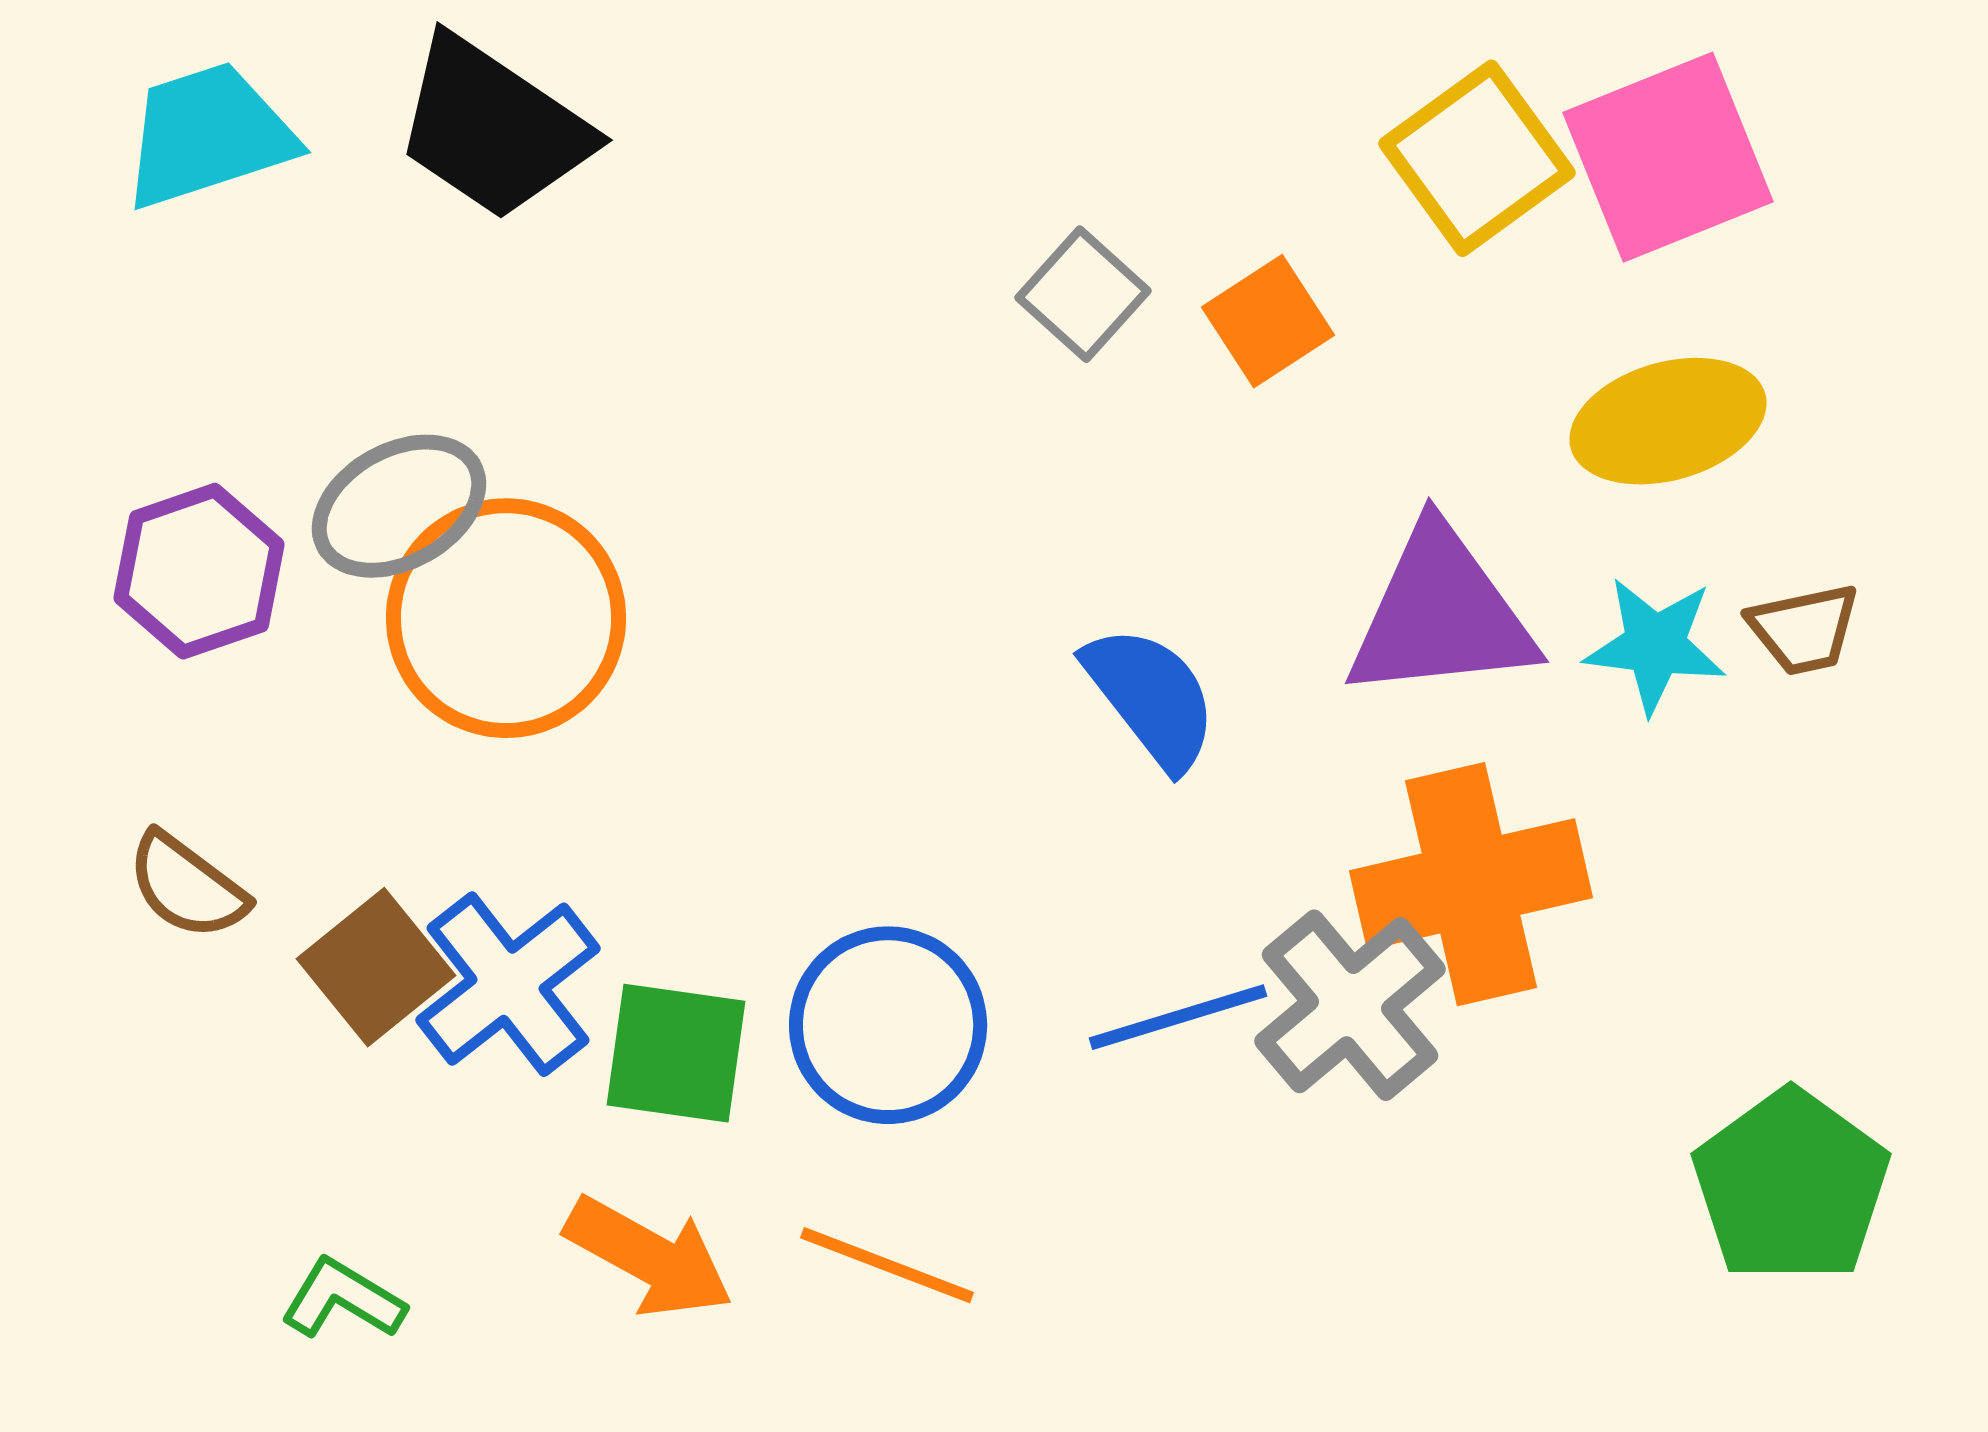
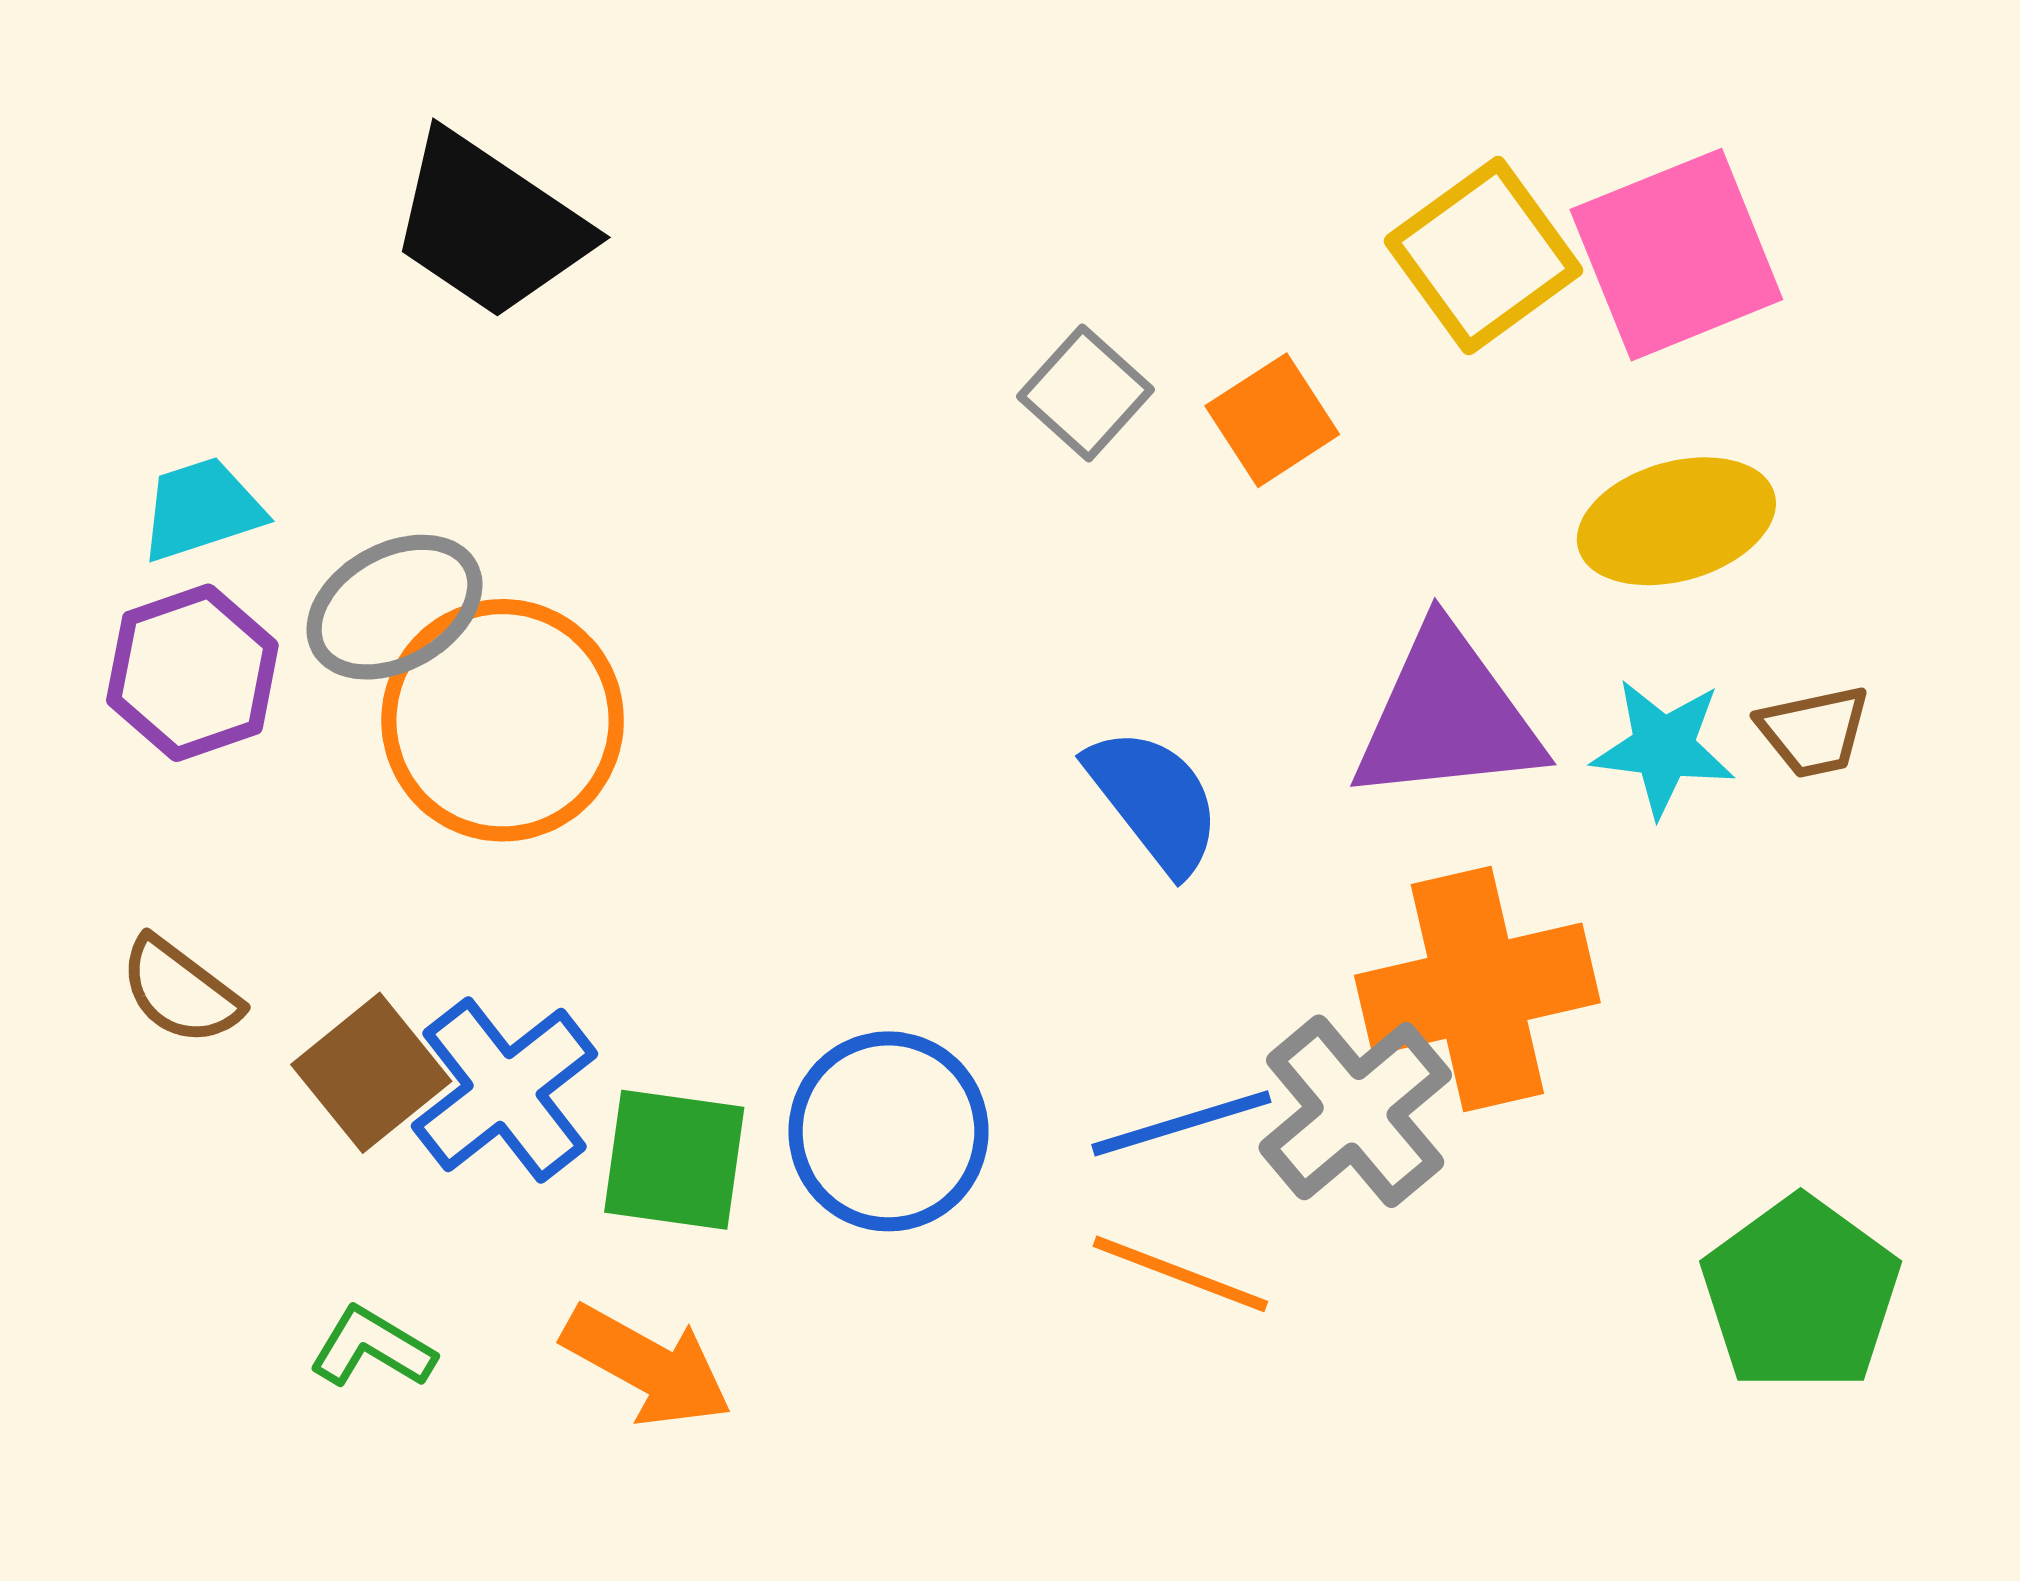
cyan trapezoid: (208, 135) -> (202, 509), moved, size x0.7
orange line: (887, 1265) -> (1180, 1274), moved
green L-shape: (343, 1299) -> (372, 1348), moved

